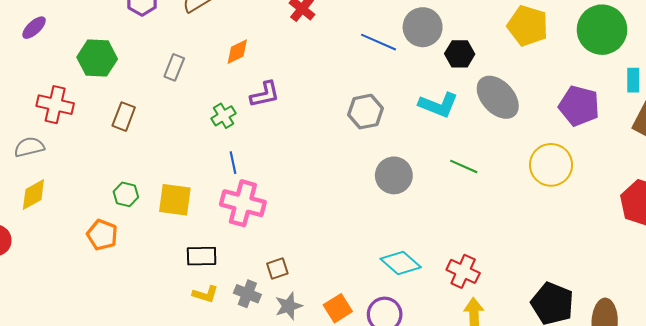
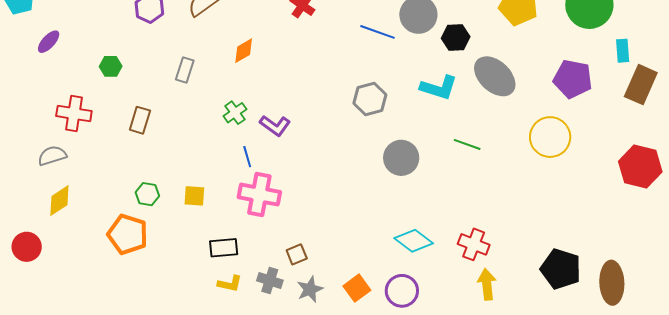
green hexagon: (97, 58) -> (111, 66), size x0.6
purple L-shape: (265, 94) -> (275, 125), moved, turned 52
yellow square: (175, 200) -> (194, 196), size x0.7
orange pentagon: (102, 235) -> (128, 234), size x1.4

